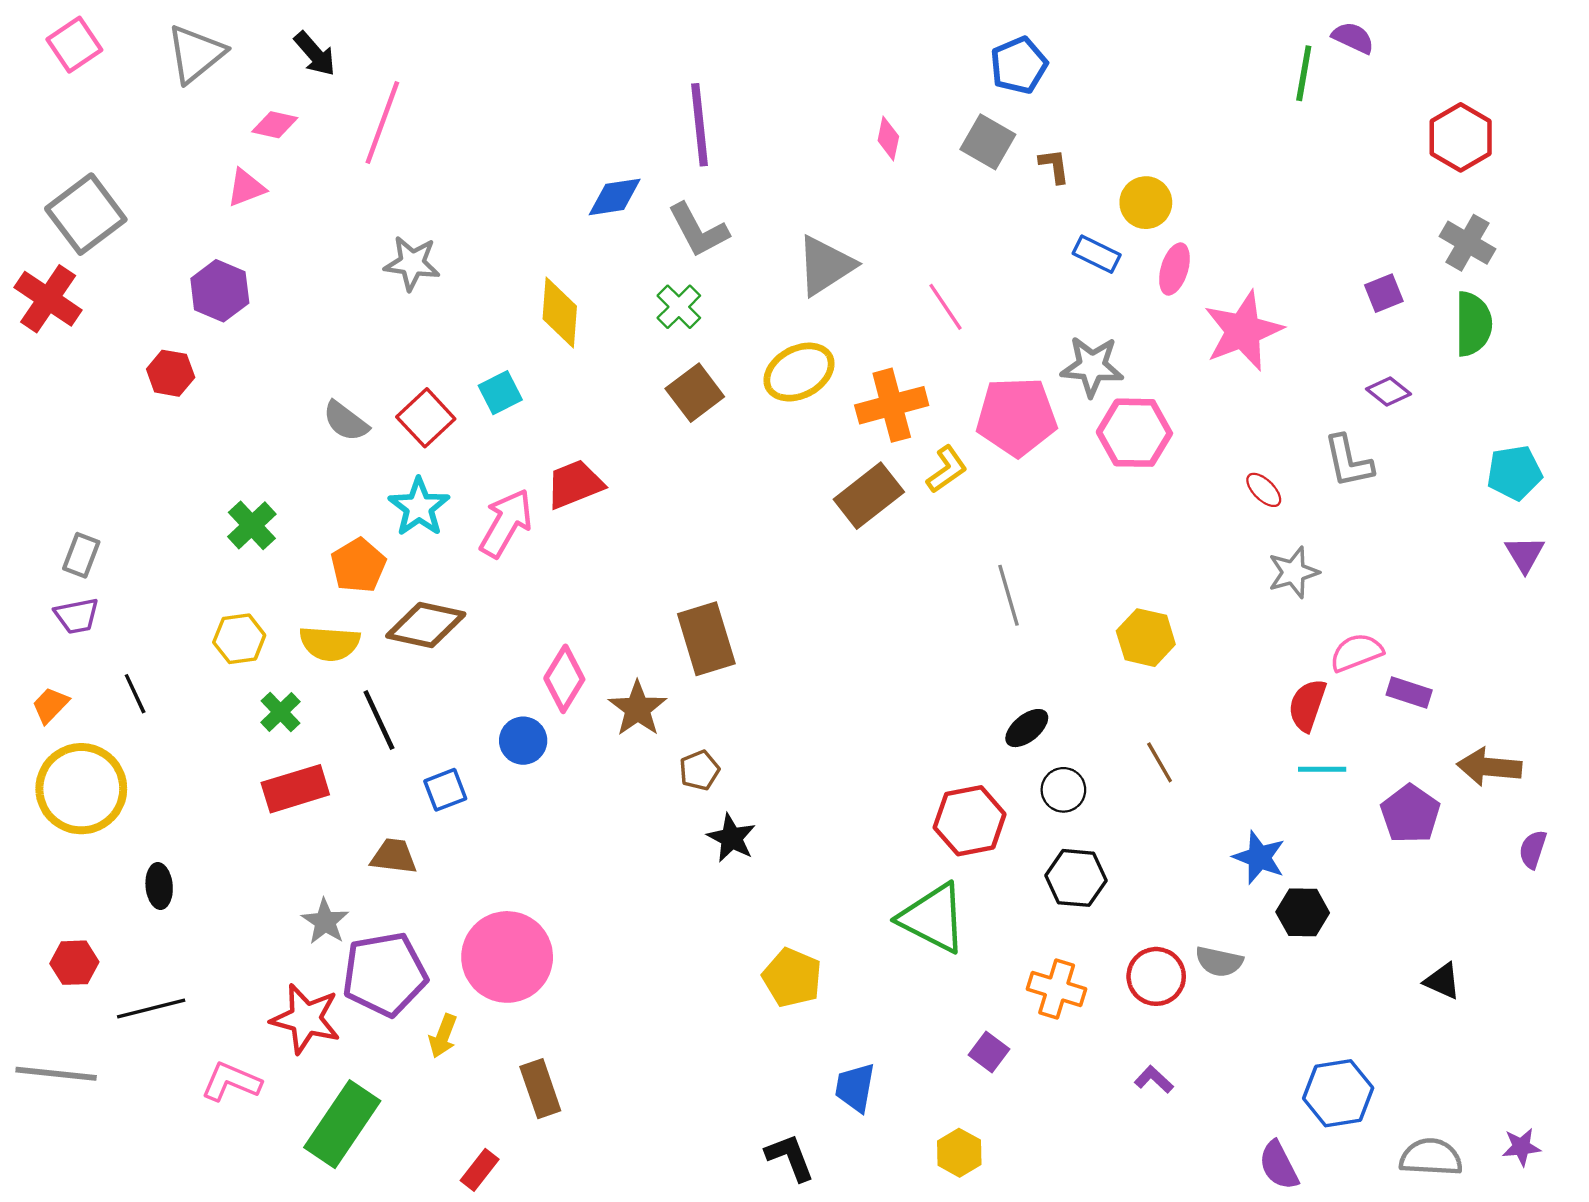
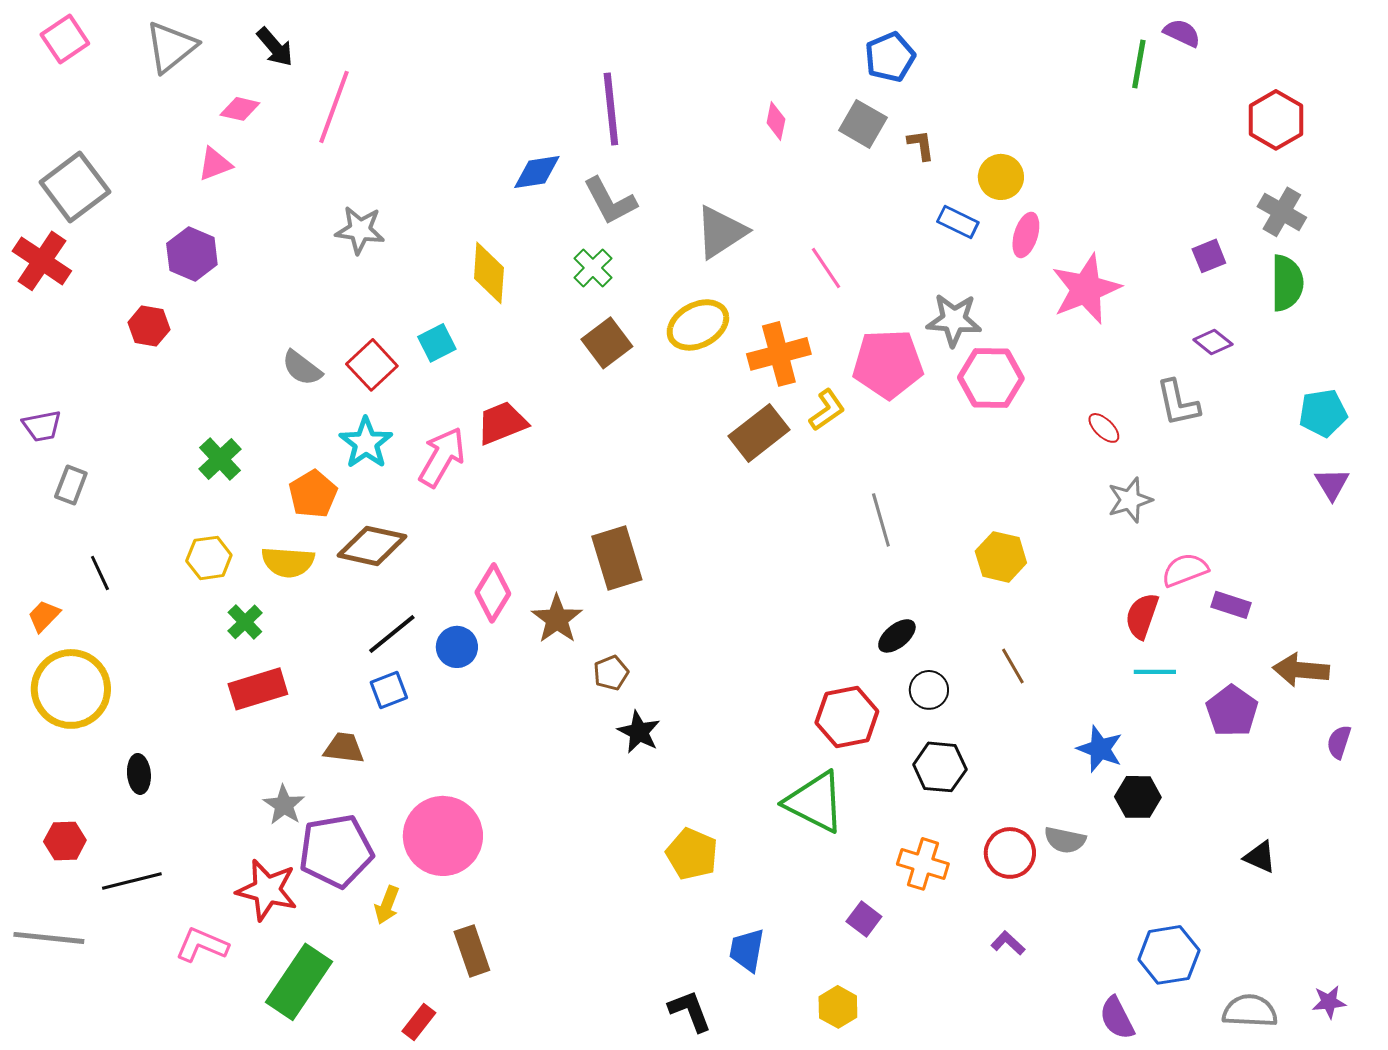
purple trapezoid: (77, 616) -> (42, 426), moved
black line: (135, 694) -> (100, 573), moved
black line: (379, 720) -> (392, 634), moved, turned 76

